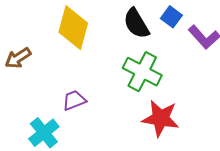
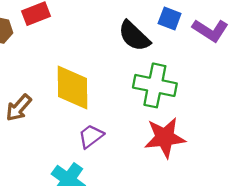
yellow diamond: (73, 28) -> (73, 88), moved
red star: (161, 118) -> (165, 138), moved

